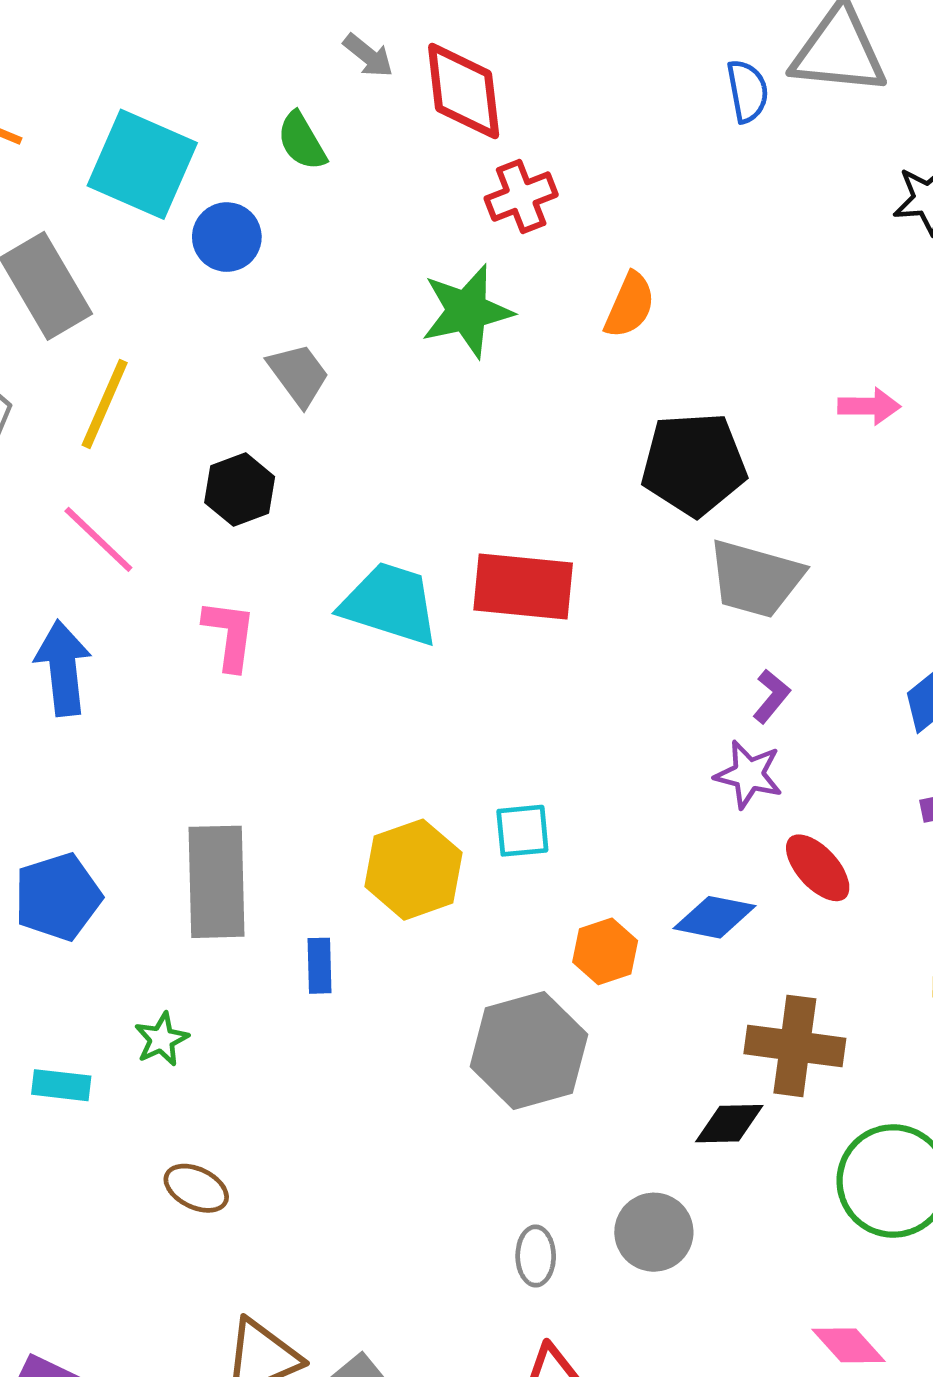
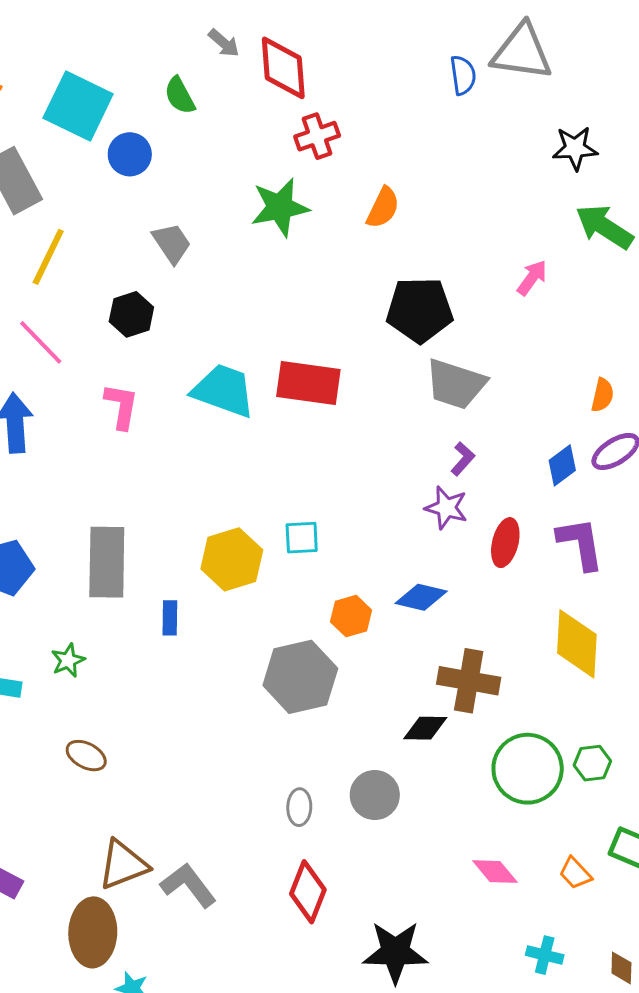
pink arrow: (869, 406) -> (532, 278), turned -57
red ellipse: (818, 868) -> (505, 543), moved, turned 54

